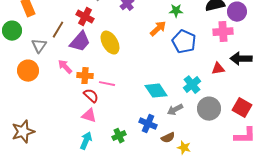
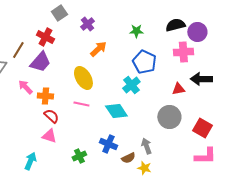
orange arrow: (158, 29) -> (98, 49), moved
yellow ellipse: (110, 43) -> (83, 78), moved
pink line: (107, 84) -> (81, 104), moved
cyan cross: (192, 85) -> (131, 85), moved
gray circle: (209, 109) -> (169, 117), moved
gray arrow: (175, 110) -> (146, 146), moved, turned 98
cyan arrow: (86, 141) -> (30, 161), moved

